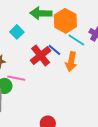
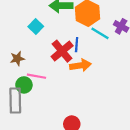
blue line: (54, 50) -> (77, 45), turned 56
orange arrow: (71, 62) -> (80, 65), moved, turned -108

